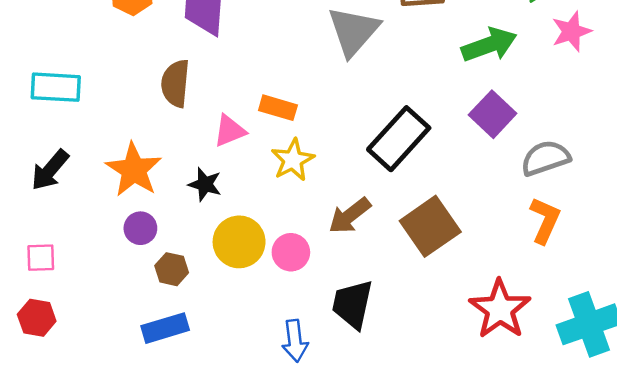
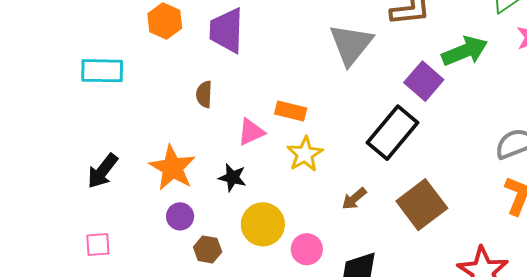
brown semicircle: (175, 83) -> (204, 94), size x0.7
cyan rectangle: (56, 87) -> (102, 71), moved
purple square: (493, 114) -> (424, 81), moved
brown arrow: (350, 216) -> (354, 199), size x0.7
pink circle: (291, 252) -> (307, 249), moved

